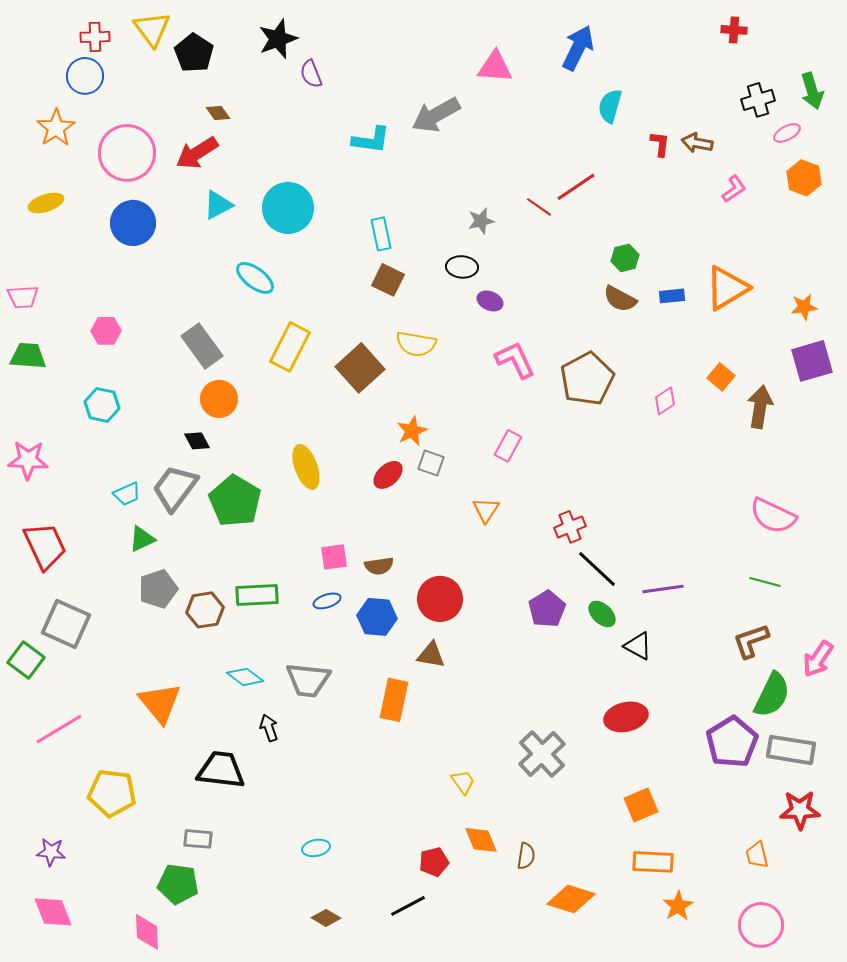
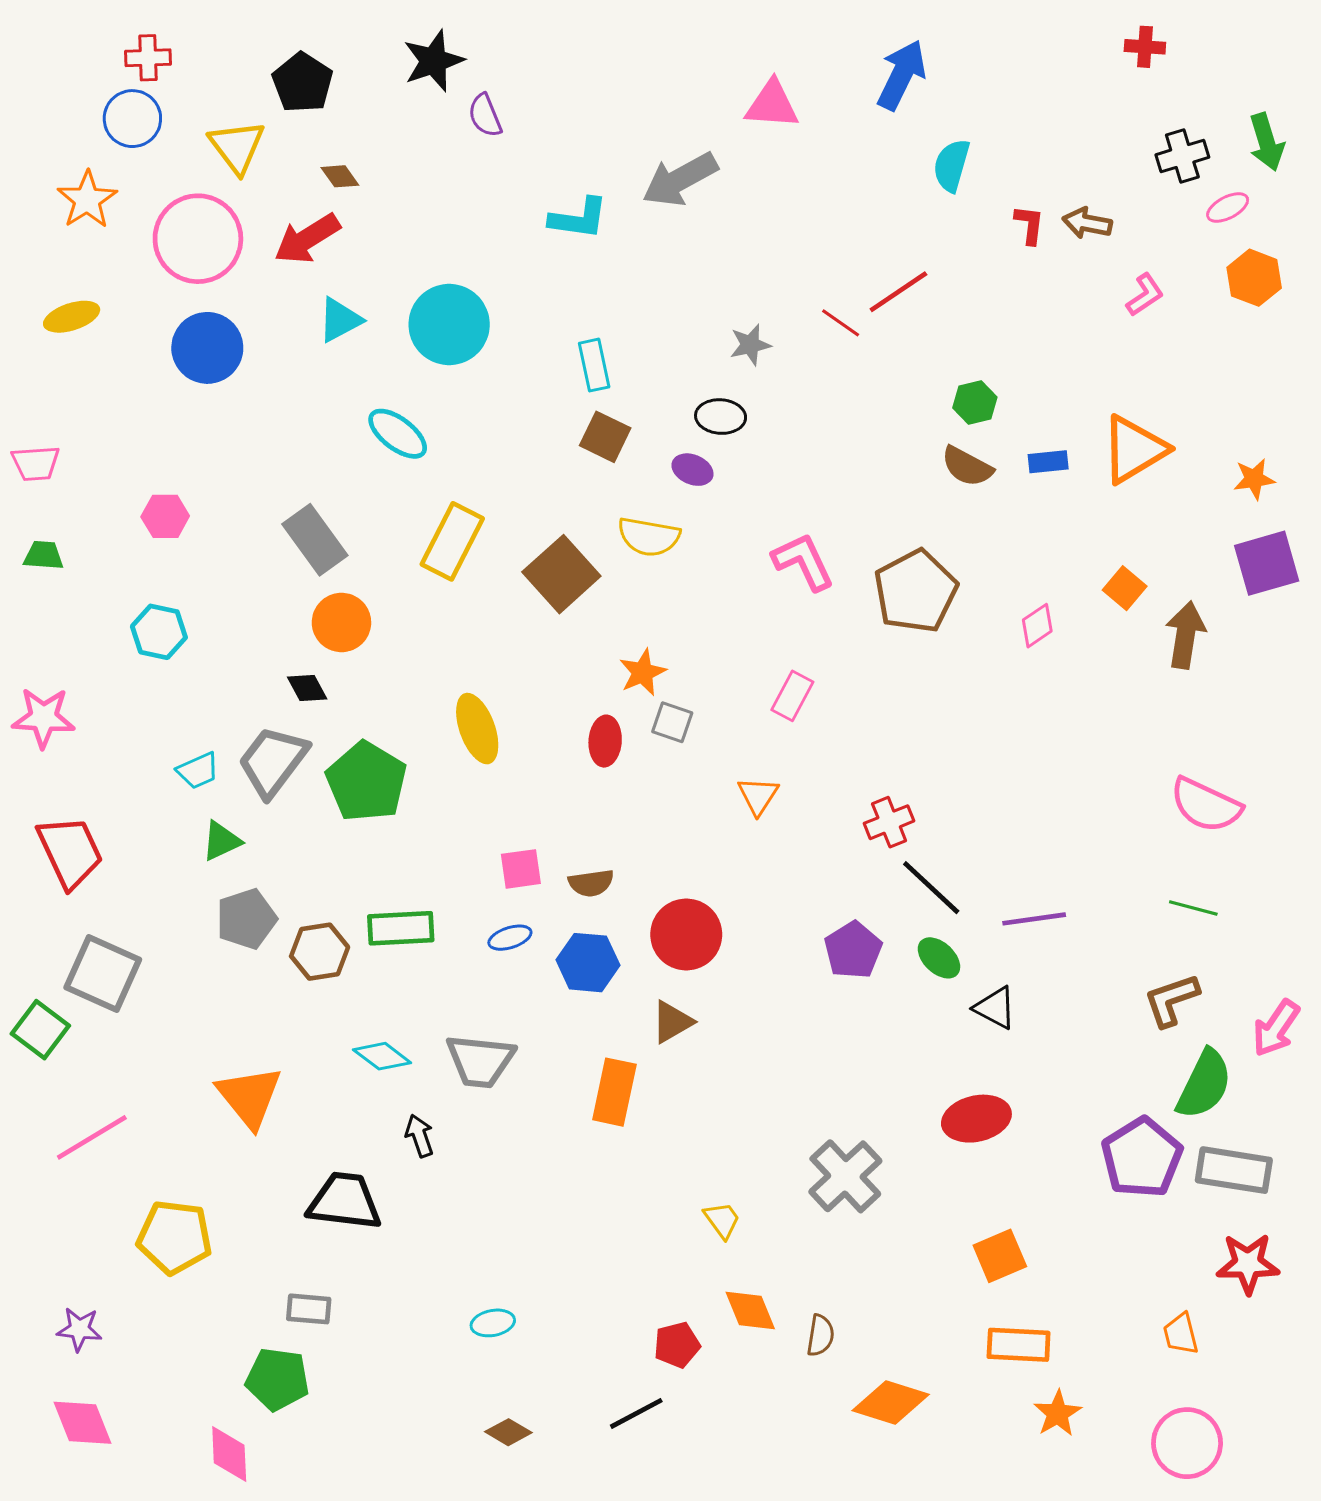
yellow triangle: (152, 29) -> (237, 147), moved
purple ellipse: (490, 301) -> (692, 470), moved
green trapezoid: (28, 356) -> (43, 555), size x0.7
red ellipse: (388, 475) -> (605, 741), turned -44
brown triangle: (431, 655) -> (672, 1022), turned -40

